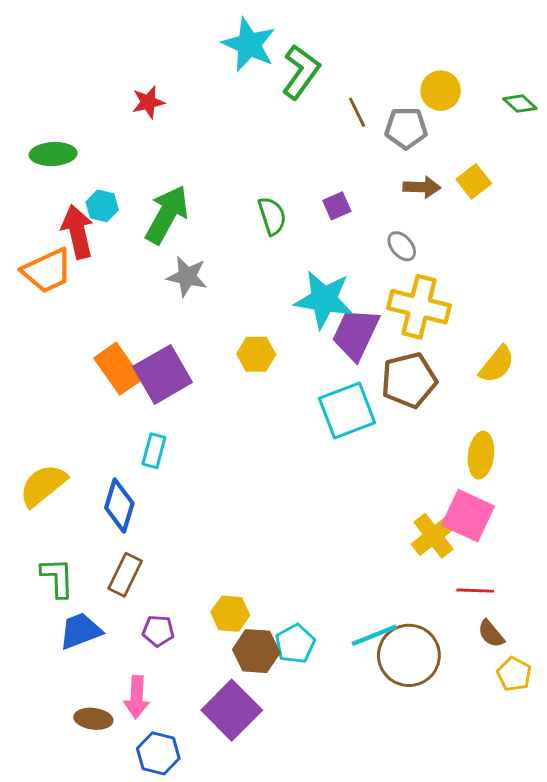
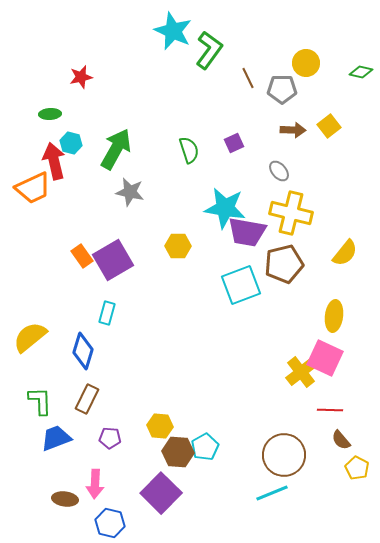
red star: (148, 102) -> (81, 77), moved
green diamond: (520, 104) -> (361, 72), turned -30
green ellipse: (53, 154) -> (50, 114), moved, size x0.7
purple trapezoid: (356, 334) -> (247, 232), turned -105
orange rectangle: (118, 369) -> (82, 256), size x0.7
cyan line: (374, 635) -> (272, 493), moved

